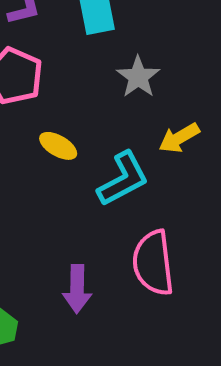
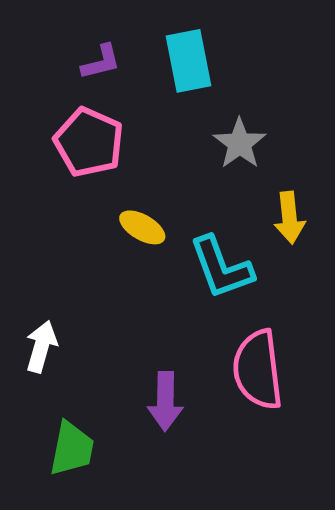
yellow arrow: (179, 138) -> (289, 218), turned -66
cyan L-shape: (123, 179) -> (221, 268), turned 98

